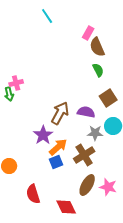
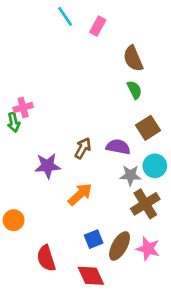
pink rectangle: (88, 33) -> (98, 26), moved
brown arrow: (60, 113) -> (83, 148), size x0.7
purple star: (43, 135) -> (48, 166), moved, turned 30
brown cross: (84, 155) -> (145, 204), moved
blue square: (56, 162) -> (94, 239), moved

